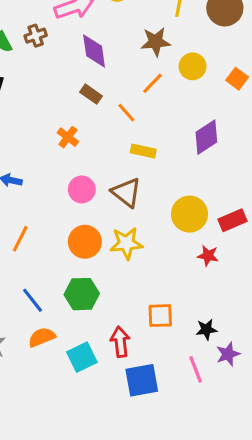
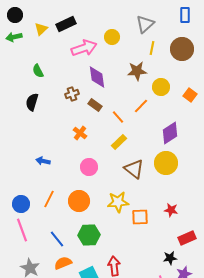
brown cross: (36, 36) -> (72, 94), moved
orange line: (153, 83) -> (141, 106), moved
yellow rectangle: (143, 151) -> (119, 142), moved, turned -56
brown triangle: (126, 193) -> (134, 169), moved
yellow circle: (189, 214) -> (166, 163), moved
red rectangle: (233, 220) -> (187, 238), moved
orange circle: (85, 242) -> (79, 201), moved
orange square: (160, 316) -> (140, 217), moved

